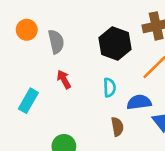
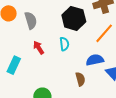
cyan semicircle: (109, 88) -> (64, 44), moved

